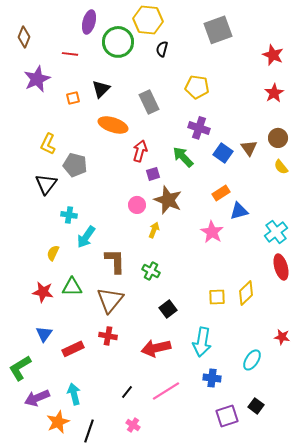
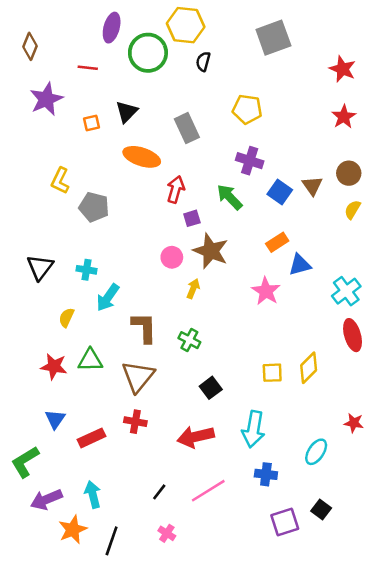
yellow semicircle: (281, 167) -> (353, 210), turned 70
black triangle: (46, 184) -> (40, 267), moved

